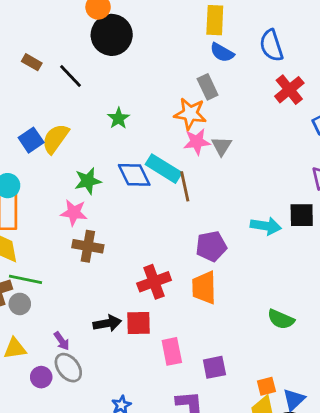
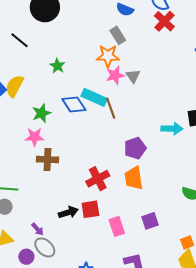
red cross: (289, 90) -> (164, 21), moved
purple square: (214, 367) -> (150, 221), moved

